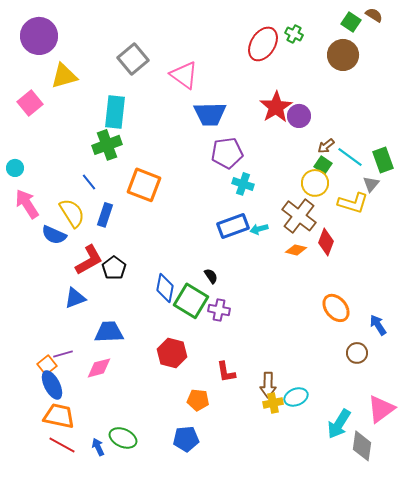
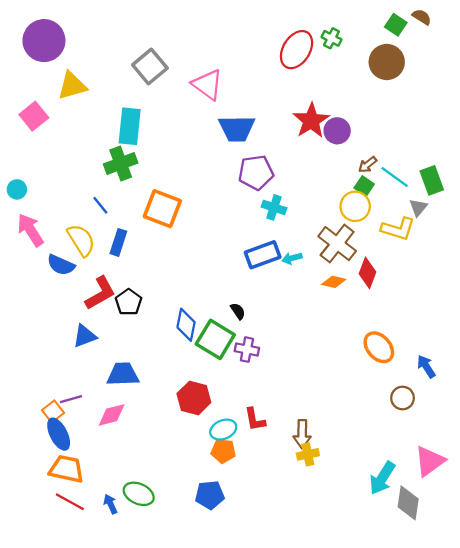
cyan ellipse: (296, 397) -> (223, 430), moved

